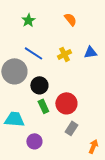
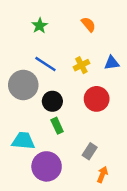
red circle: (66, 103) -> (97, 99), moved
purple circle: (34, 141) -> (47, 166), size x1.6
orange arrow: (93, 146) -> (102, 175), moved

